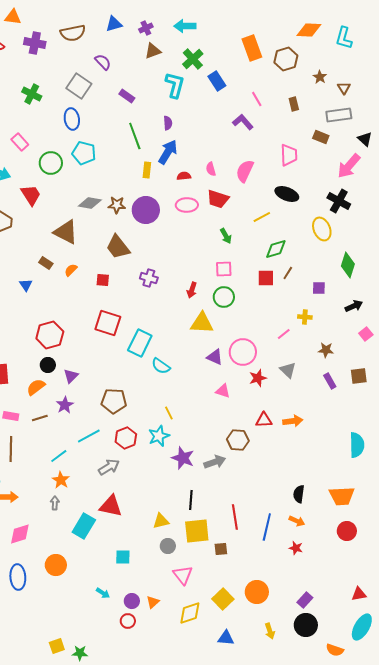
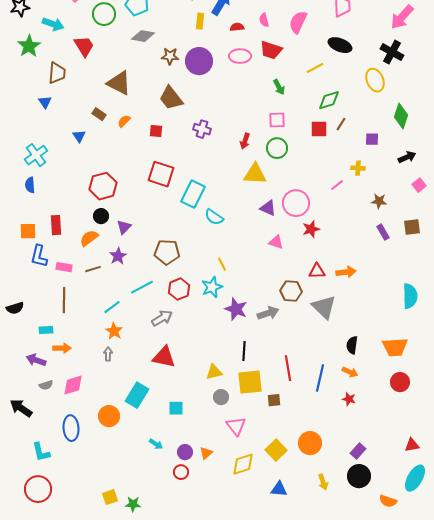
gray diamond: (90, 203) -> (143, 36), moved
gray triangle: (288, 370) -> (324, 307), moved, size x1.5
cyan rectangle: (84, 526) -> (137, 395), moved

